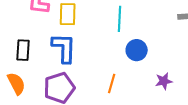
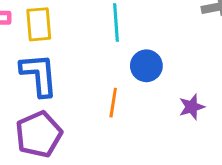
orange line: (112, 83) -> (113, 103), moved

